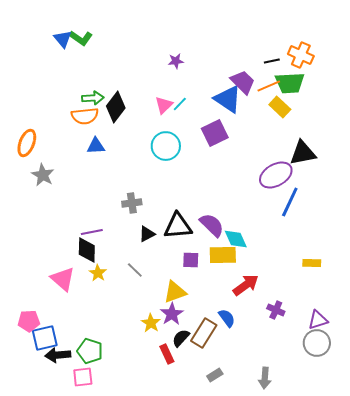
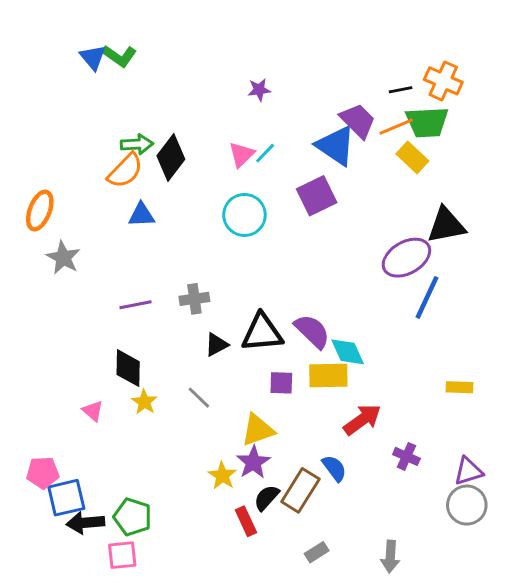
orange semicircle: (85, 116) -> (125, 171), turned -40
purple line: (92, 232) -> (135, 305), moved
pink triangle: (63, 279) -> (93, 411), size x0.6

